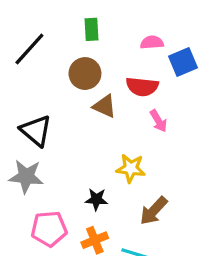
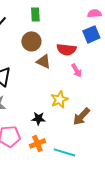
pink semicircle: (152, 42) -> (94, 13), moved
yellow star: (131, 168) -> (59, 99), turned -30
brown arrow: (154, 211) -> (81, 116), moved

